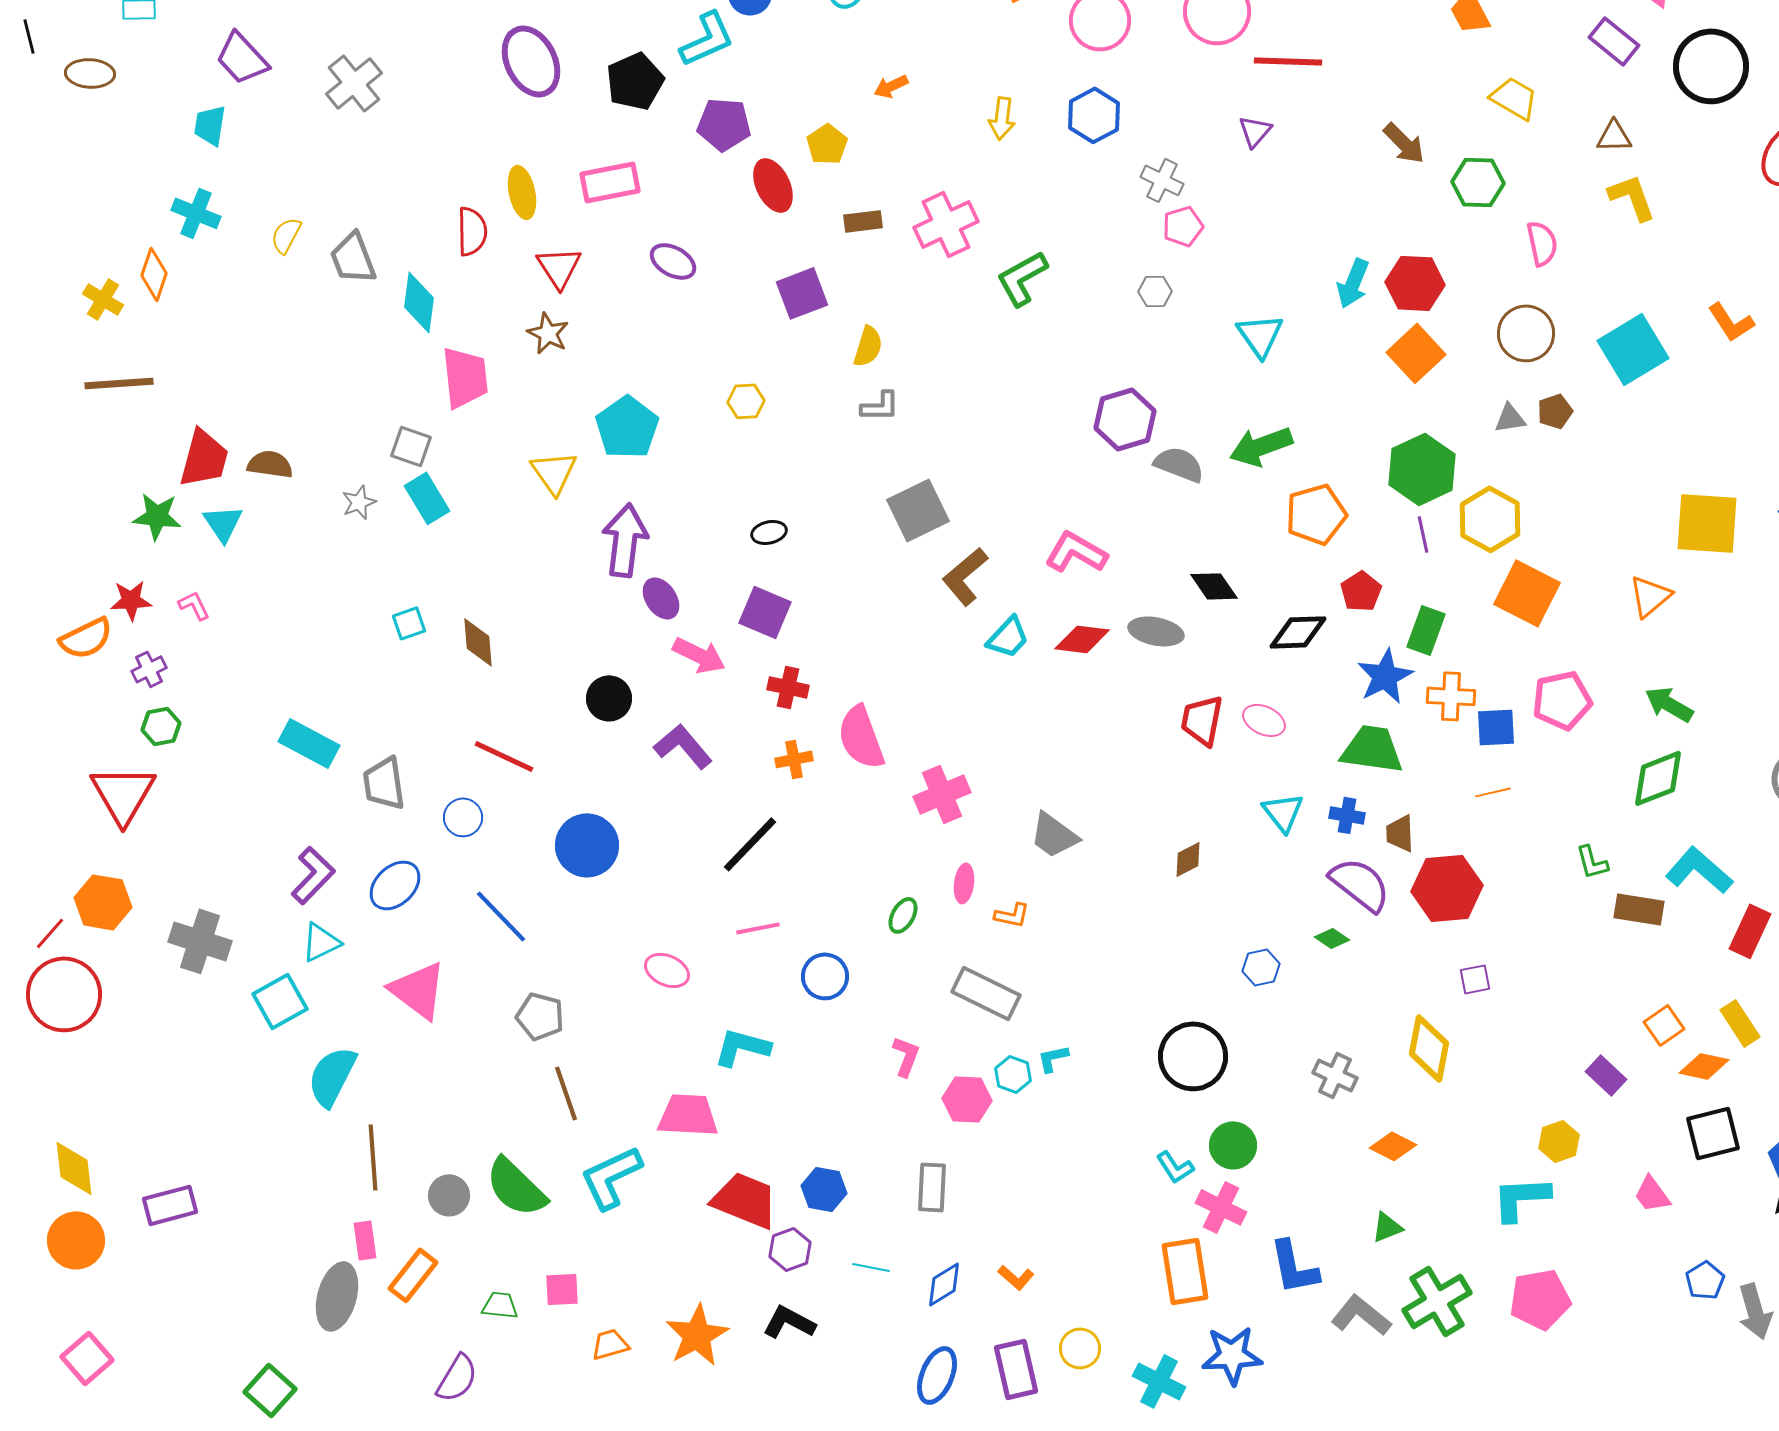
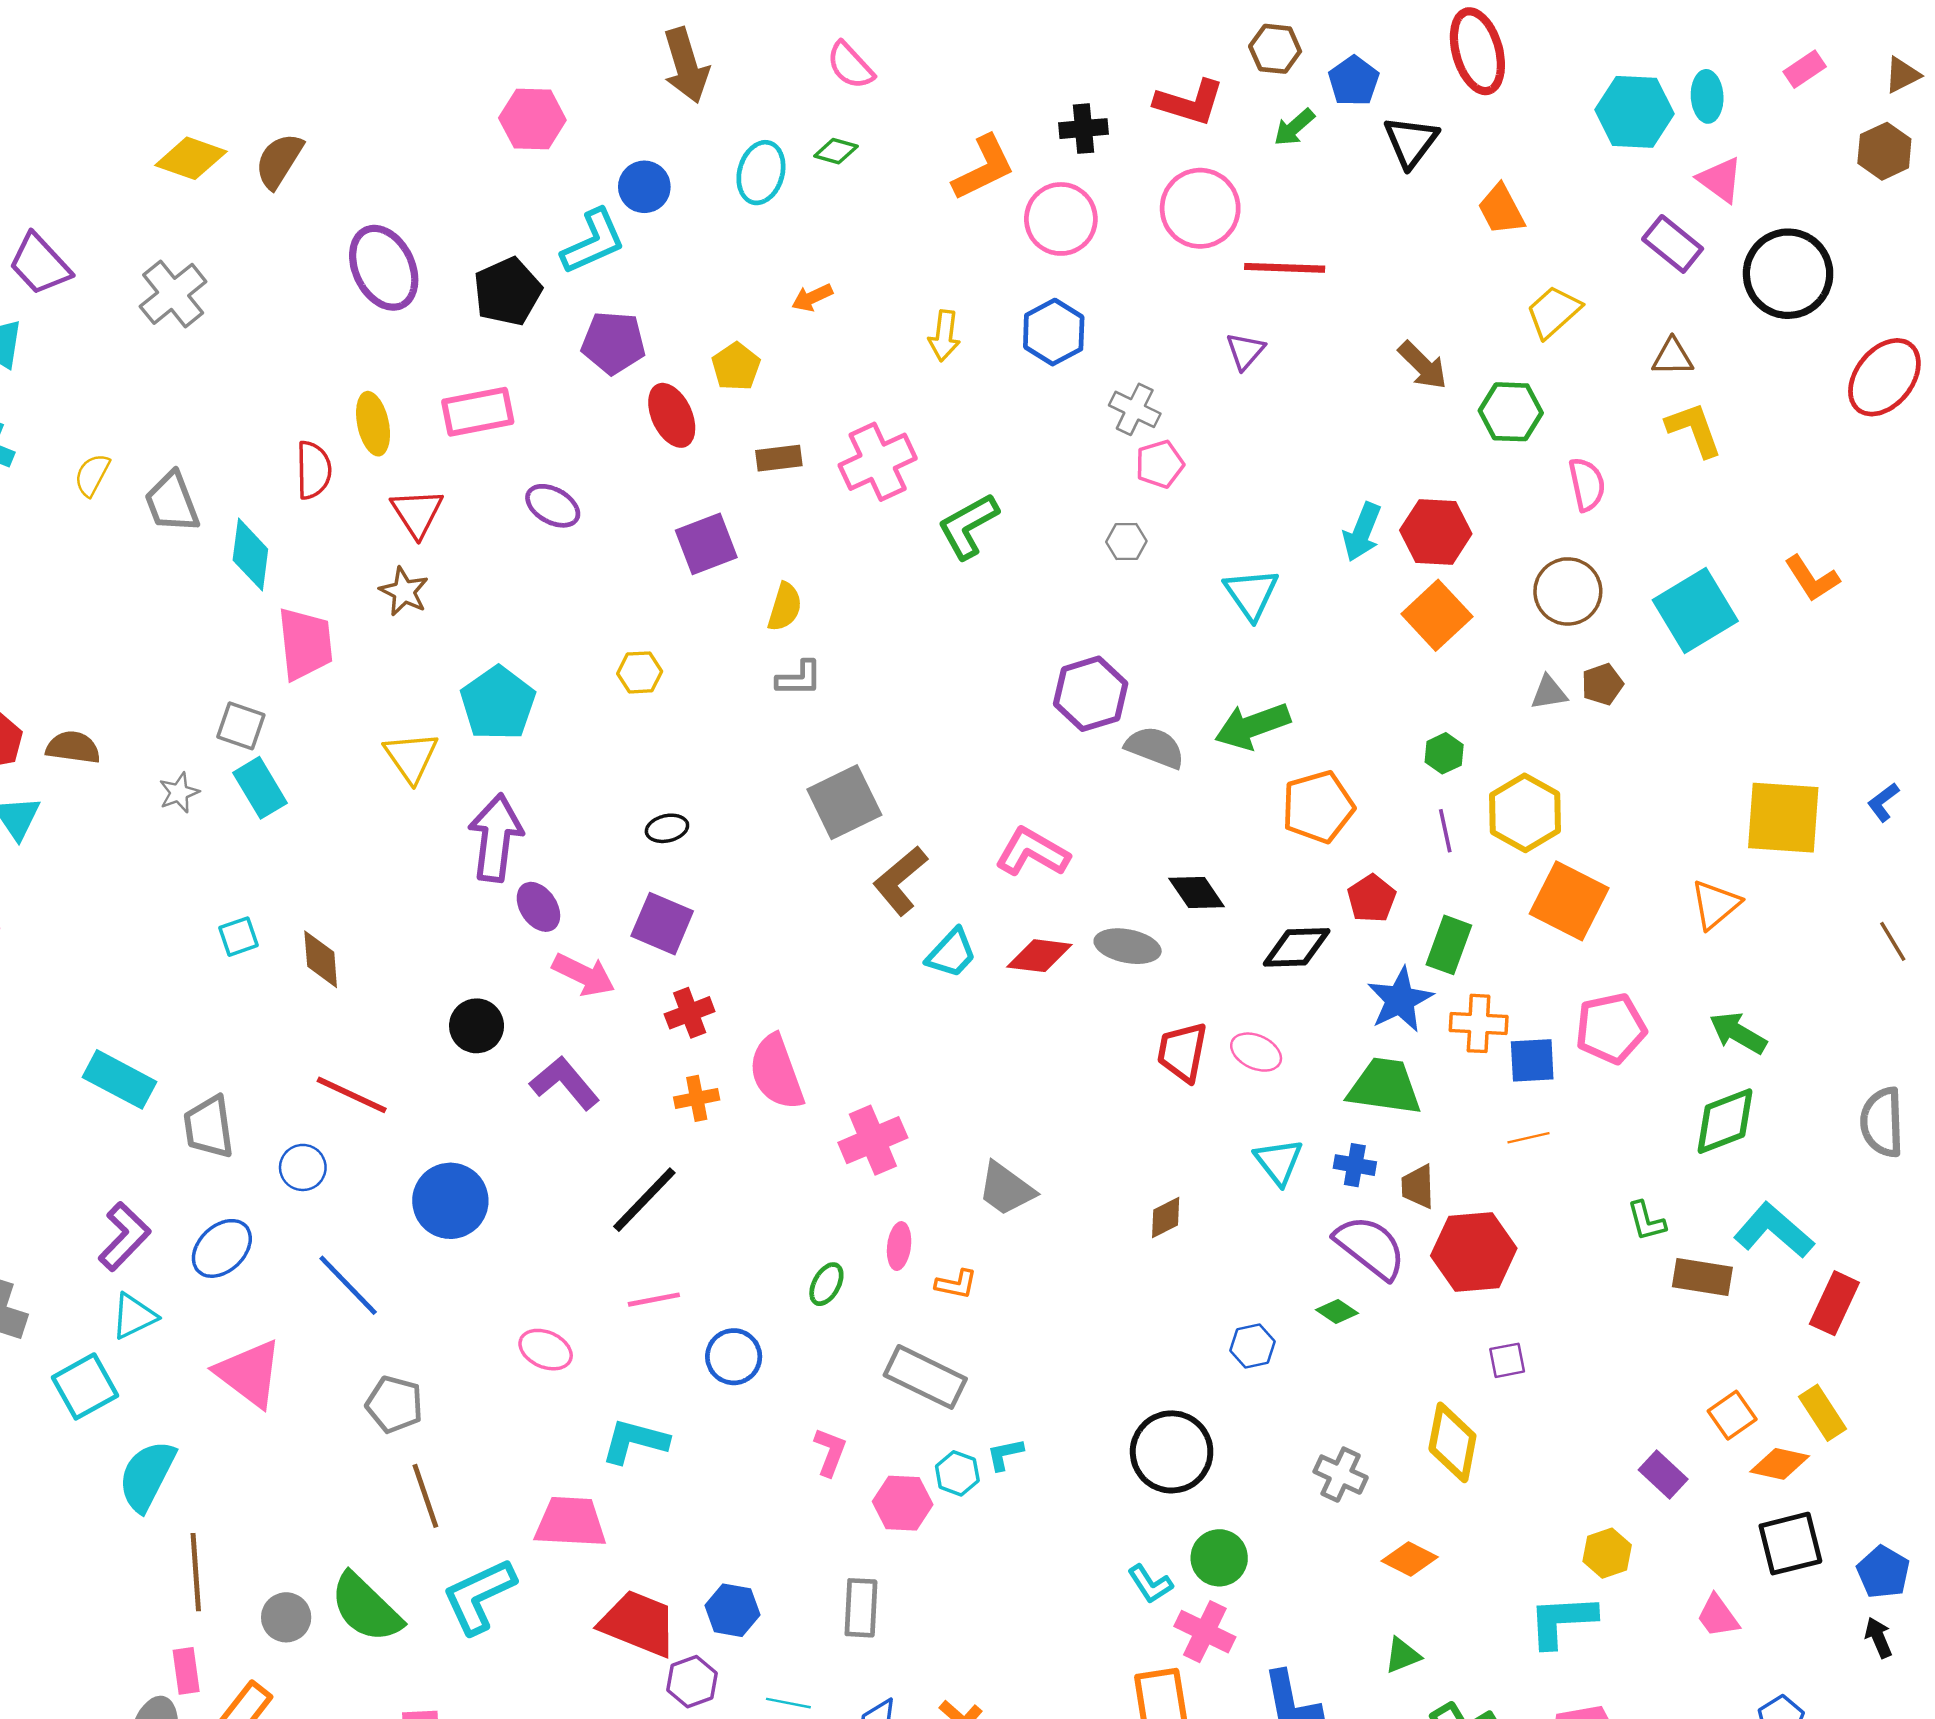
yellow trapezoid: (1514, 98) -> (1554, 312), turned -72
green hexagon: (1422, 469) -> (1444, 753), size x0.5
red cross: (788, 687) -> (690, 1013), turned -33

